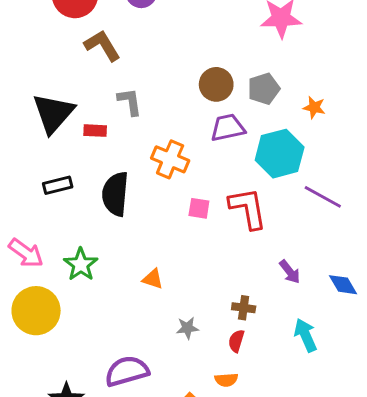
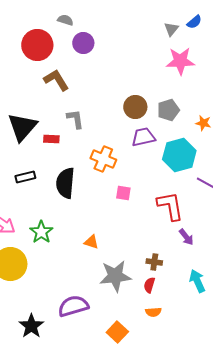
red L-shape: (248, 208) -> (170, 206), moved
gray star: (187, 328) -> (115, 276), size x2.0
orange semicircle: (226, 380) -> (153, 312), moved

